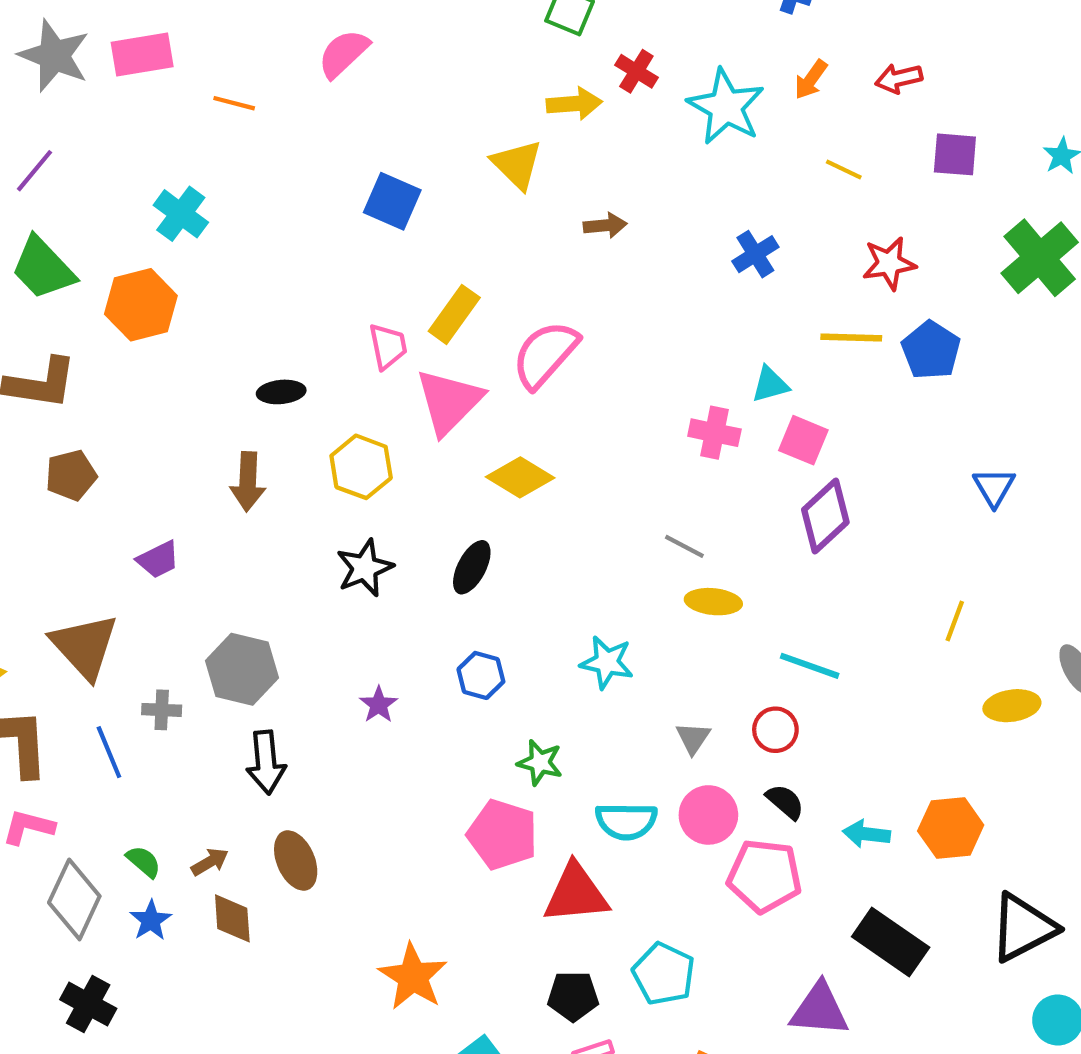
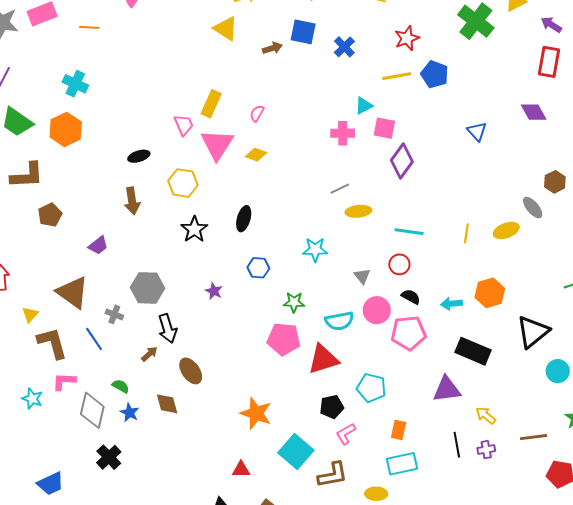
blue square: (392, 201) -> (303, 32), moved
pink semicircle: (545, 354) -> (257, 113), size x0.5
yellow diamond: (520, 477) -> (256, 155), moved, size x0.7
gray line: (684, 546) -> (340, 189), turned -42
yellow line: (955, 621) -> (466, 233), moved
gray cross: (162, 710) -> (114, 314), turned 30
brown arrow: (210, 862) -> (149, 354), moved
black cross: (88, 1004) -> (109, 457), turned 30

